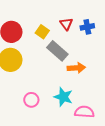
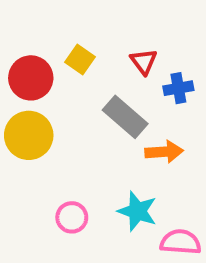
blue cross: (87, 27) -> (178, 88), moved
yellow square: (42, 32) -> (80, 59), moved

